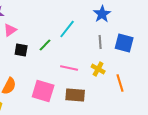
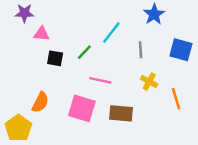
pink triangle: (10, 30) -> (42, 34), turned 40
gray line: (100, 42) -> (141, 50), moved
pink line: (69, 68) -> (100, 80), moved

